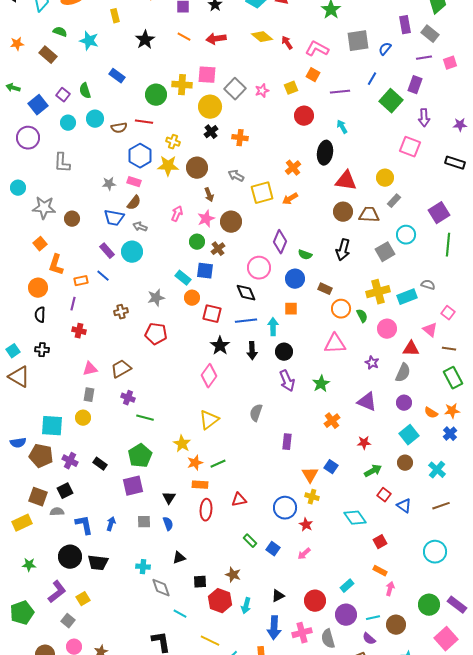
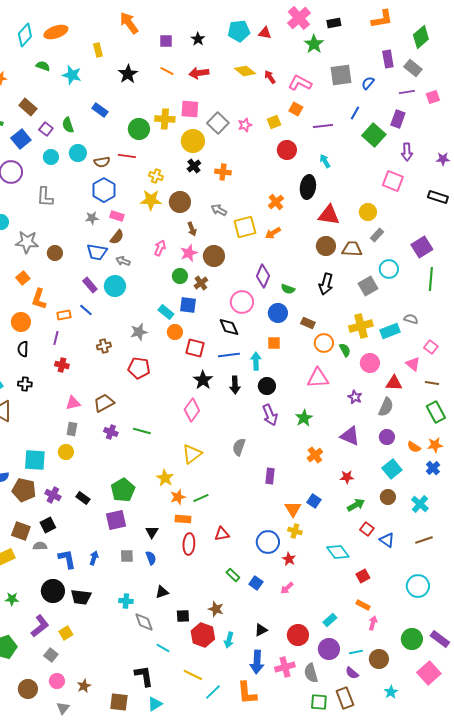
brown rectangle: (48, 55) -> (28, 107), moved
blue hexagon: (140, 156) -> (104, 190), moved
green line: (145, 418) -> (142, 431), moved

